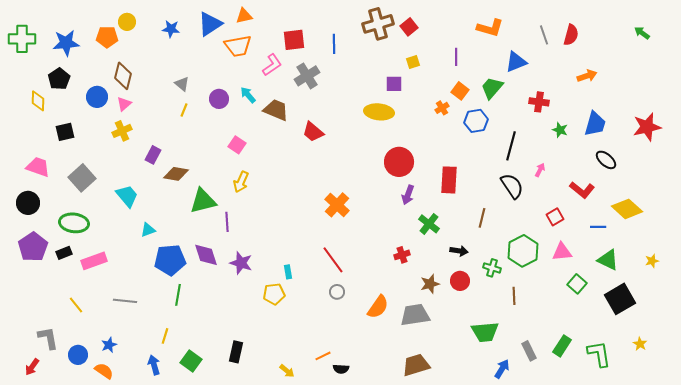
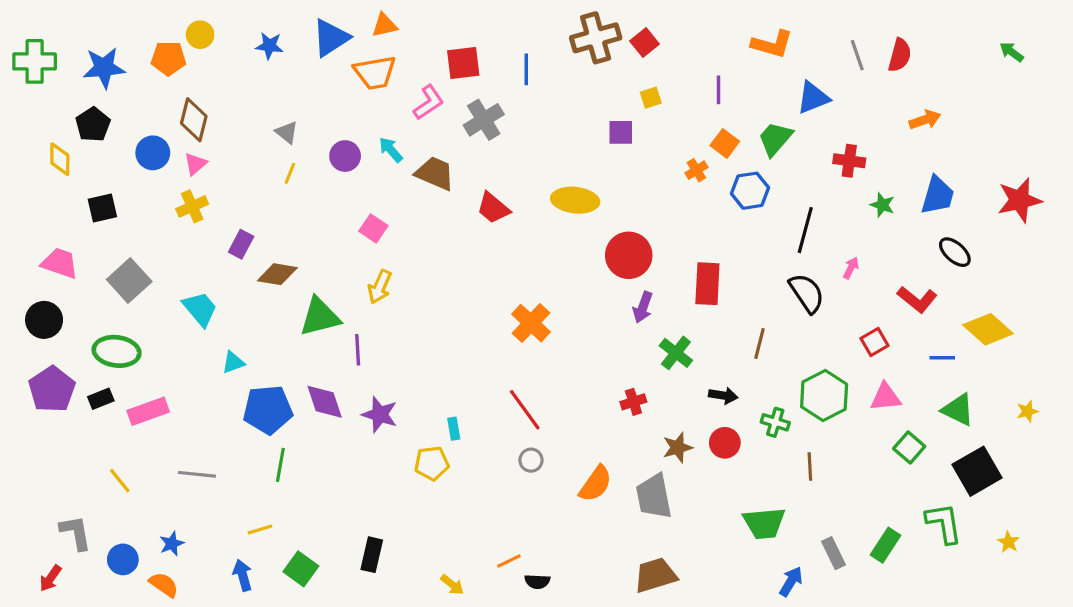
yellow ellipse: (379, 112) -> (575, 200), moved
gray trapezoid: (415, 315) -> (654, 496), turned -92
yellow line: (165, 336) -> (260, 529), turned 56
green L-shape: (599, 354) -> (944, 523), moved

